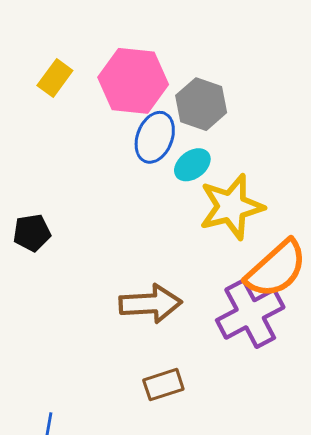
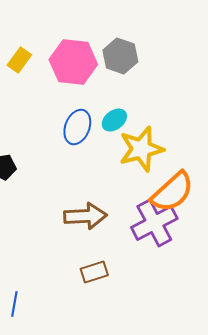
gray hexagon: (201, 104) -> (120, 56), moved
blue ellipse: (155, 137) -> (77, 127), moved

